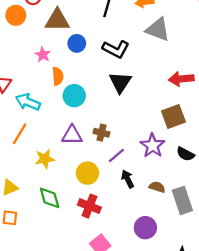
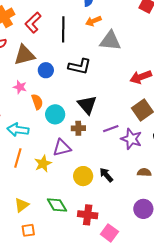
black triangle: (120, 82) -> (87, 105), moved
brown cross: (101, 133) -> (78, 128), moved
purple line: (116, 155) -> (111, 129), moved, turned 35
yellow star: (45, 159) -> (43, 164), moved
black arrow: (128, 179) -> (106, 175), moved
red cross: (89, 206) -> (88, 215), moved

